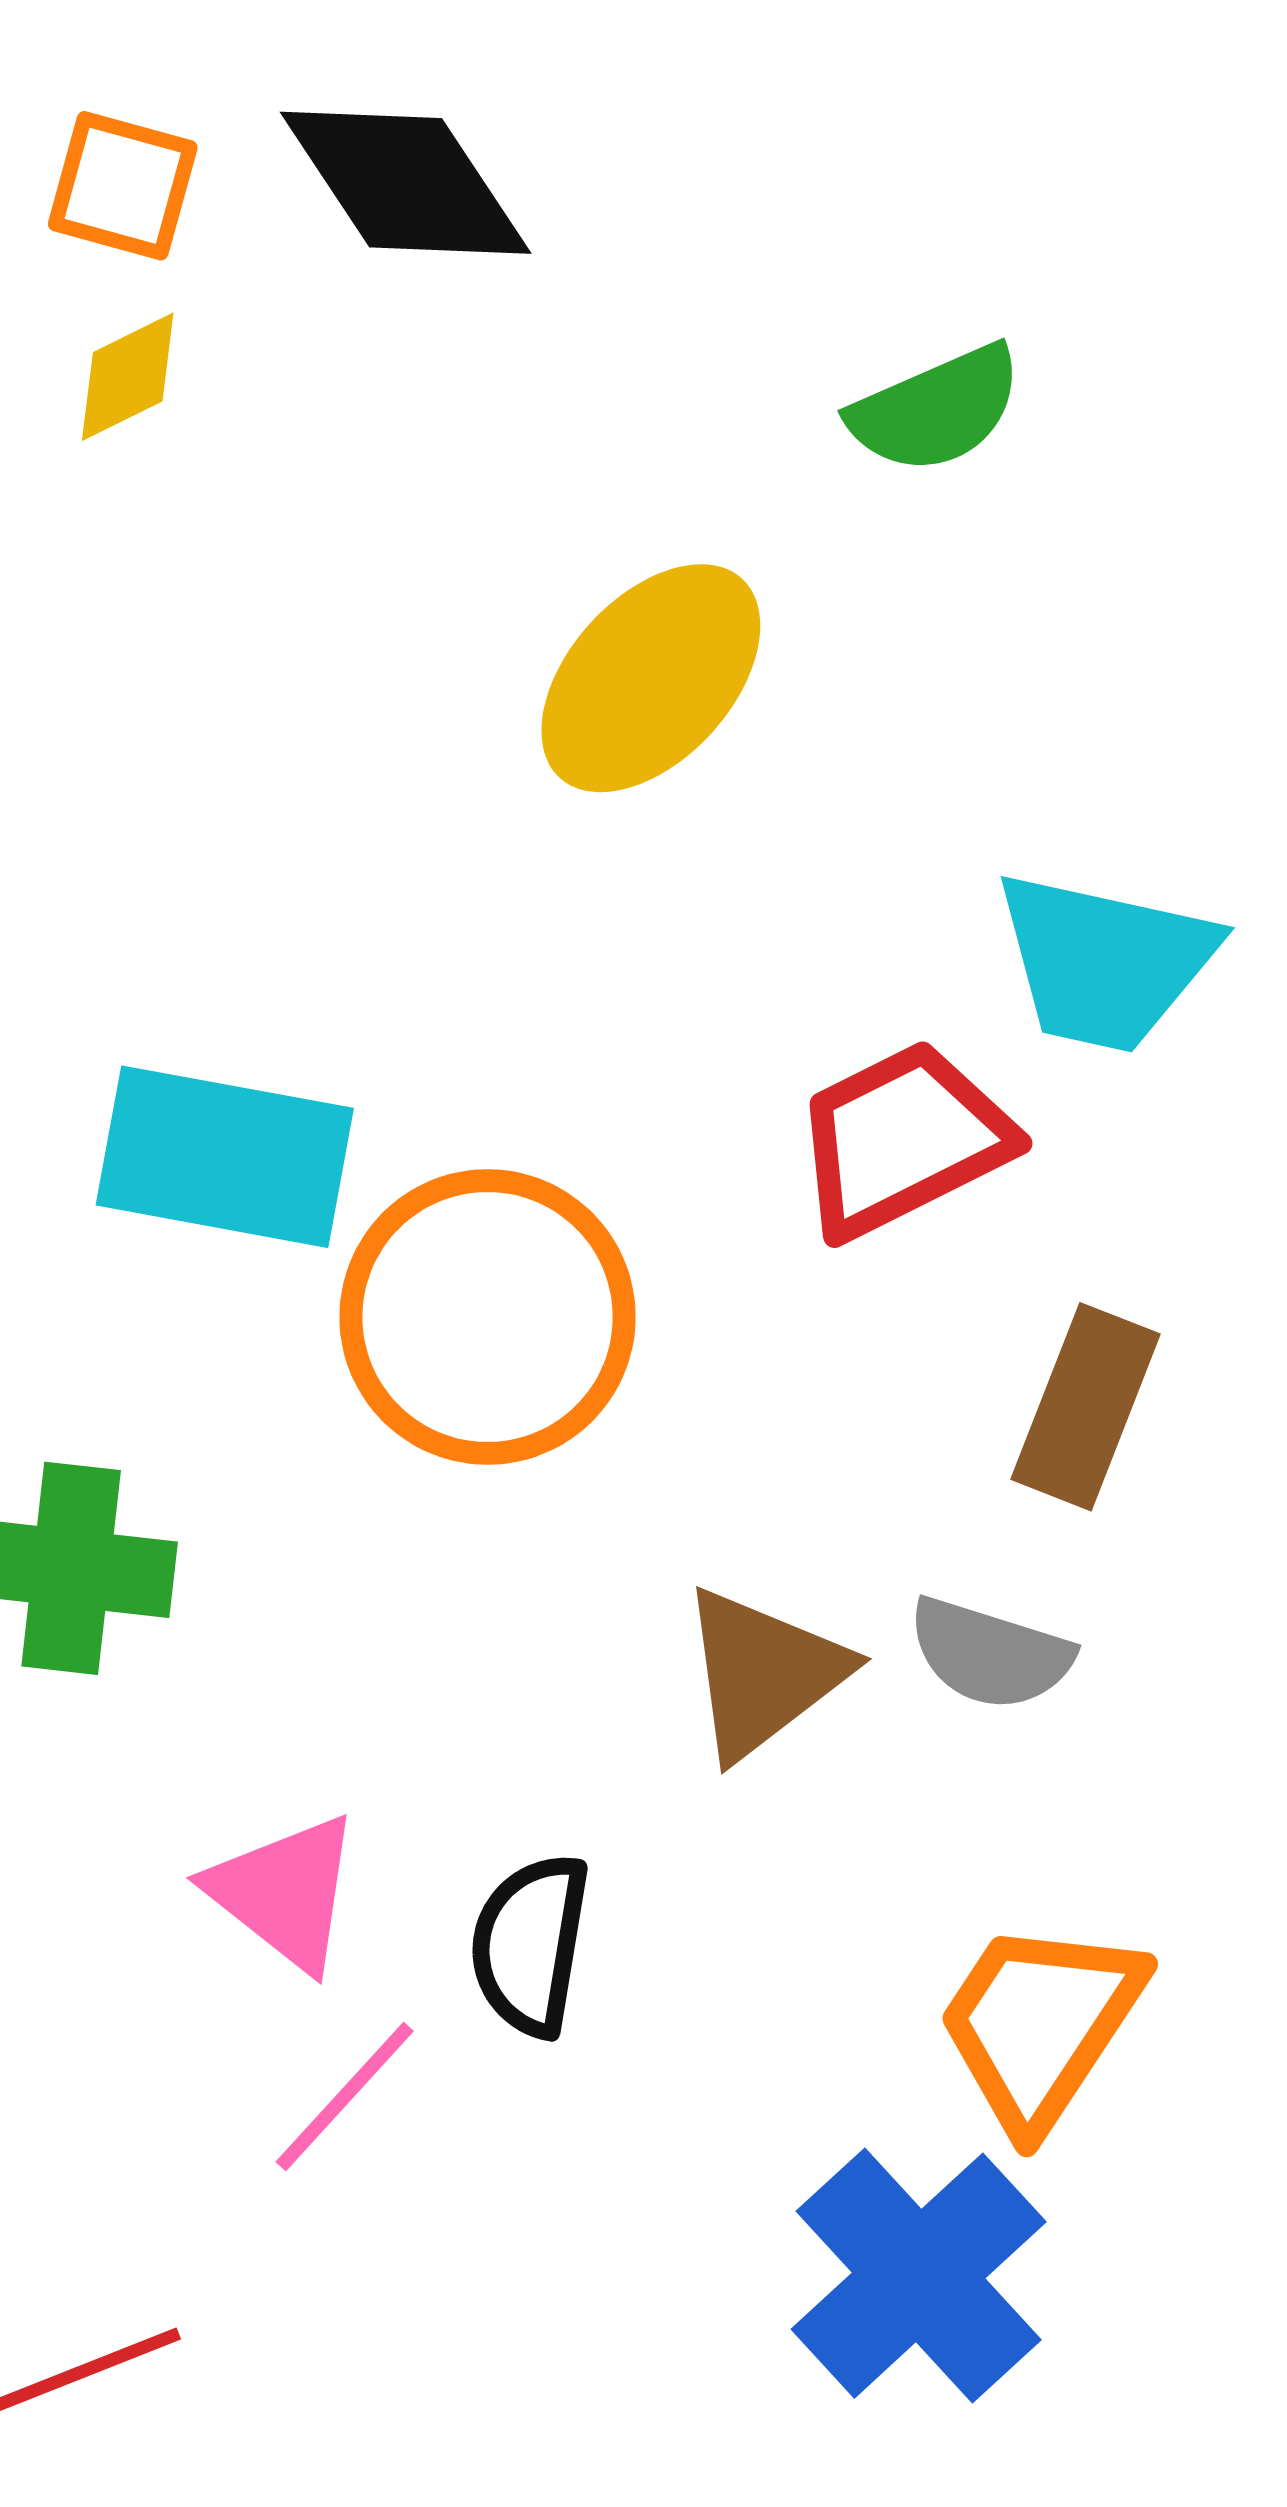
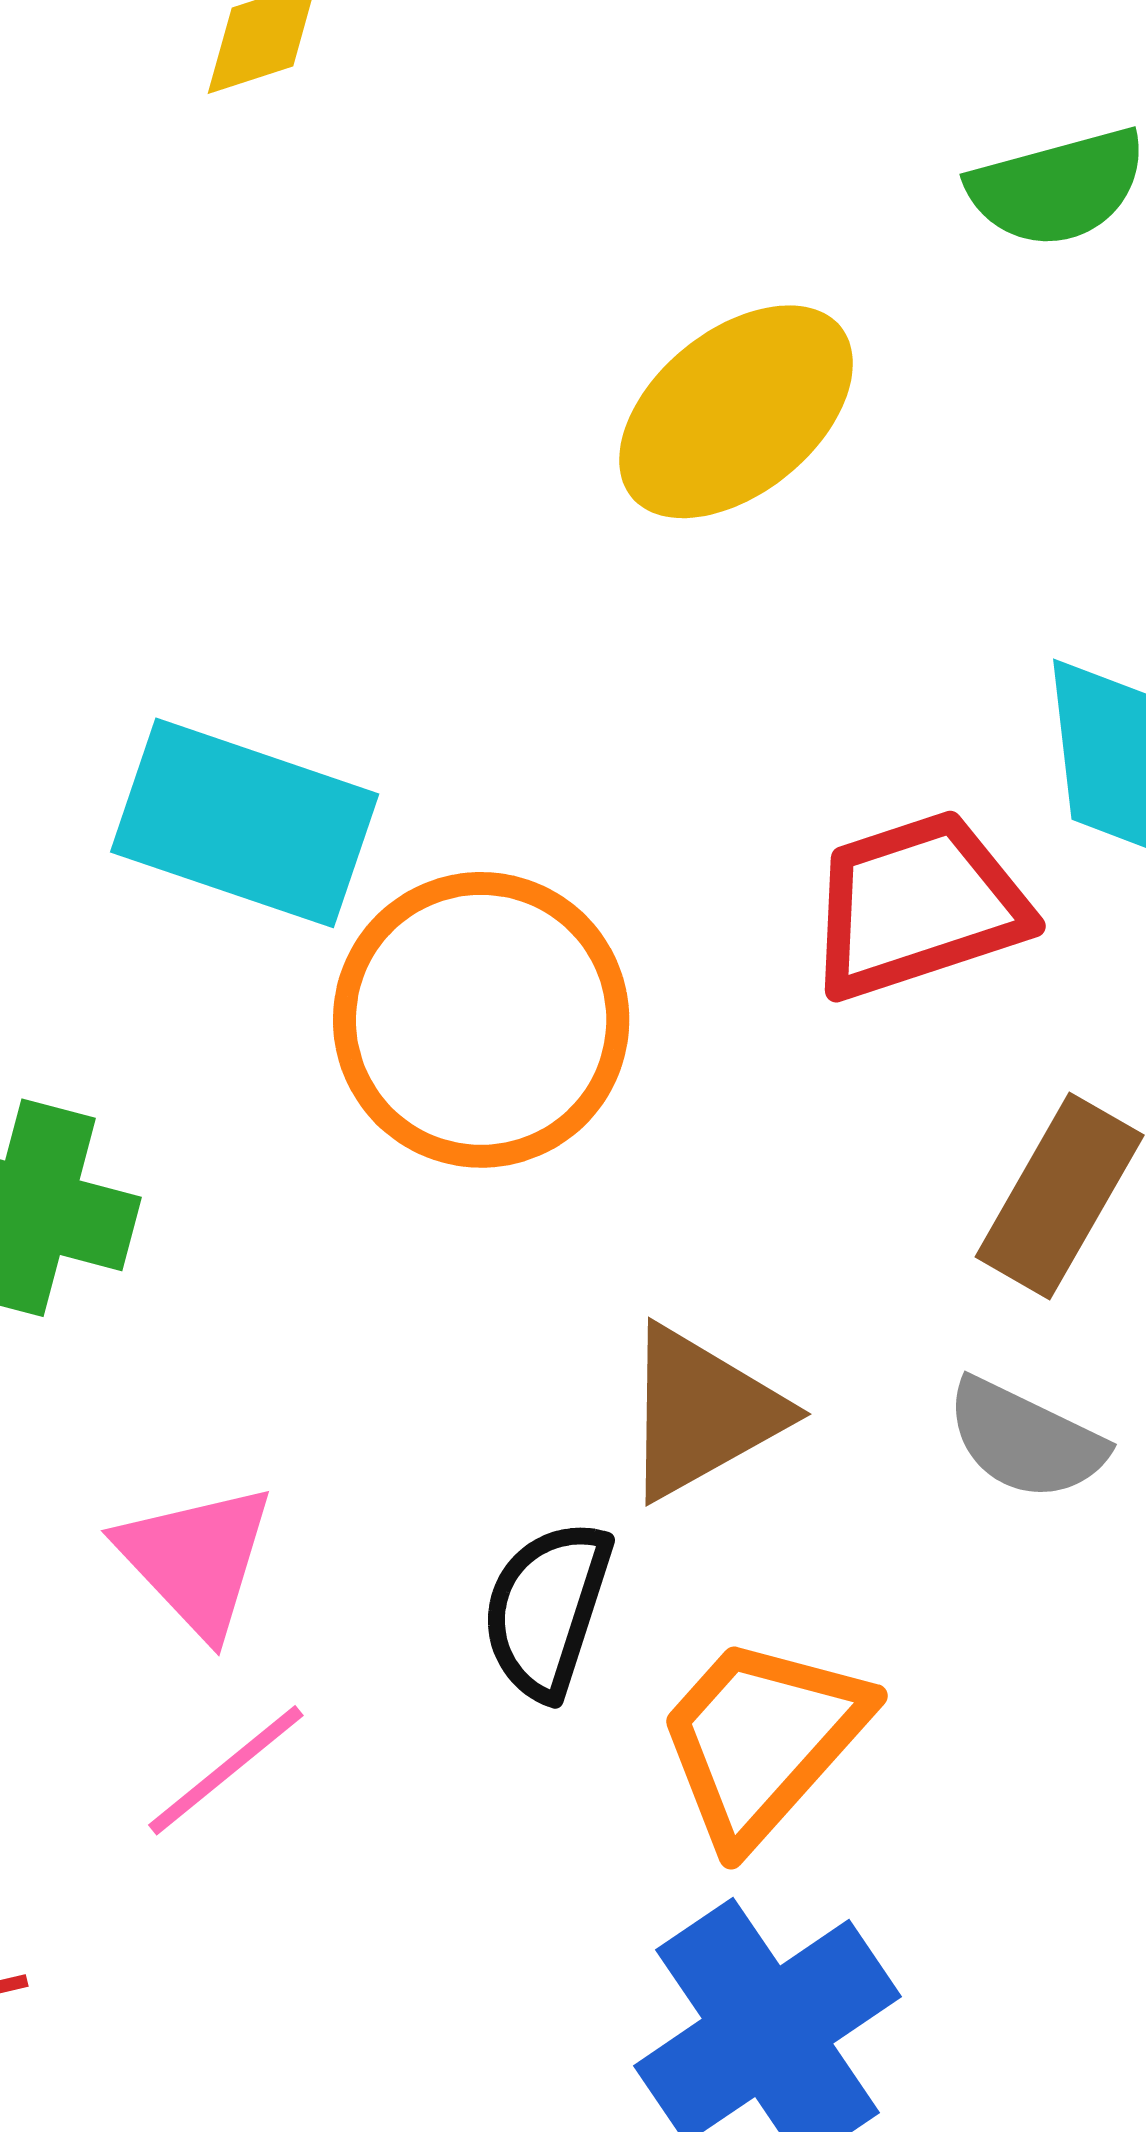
gray semicircle: (990, 1654) -> (1025, 1440), moved
black semicircle: (530, 1945) -> (547, 1609), moved
orange trapezoid: (1040, 2024) -> (762, 1740), moved

